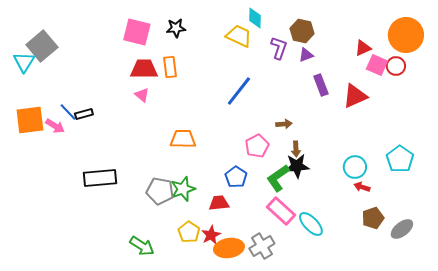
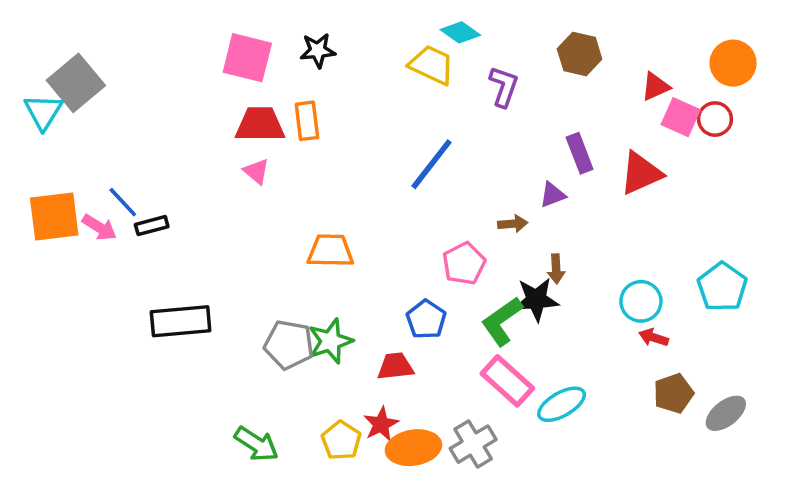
cyan diamond: (255, 18) -> (460, 32), turned -55
brown hexagon: (302, 31) -> (580, 54), moved
orange circle: (406, 35) -> (733, 63), size x0.7
purple triangle: (306, 55) -> (552, 195), moved
black rectangle: (84, 114) -> (152, 226), moved
brown arrow: (296, 149) -> (556, 269), moved
cyan ellipse: (311, 224) -> (562, 404), turned -76
yellow pentagon: (189, 232) -> (341, 440), moved

